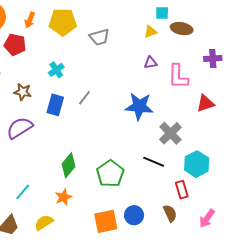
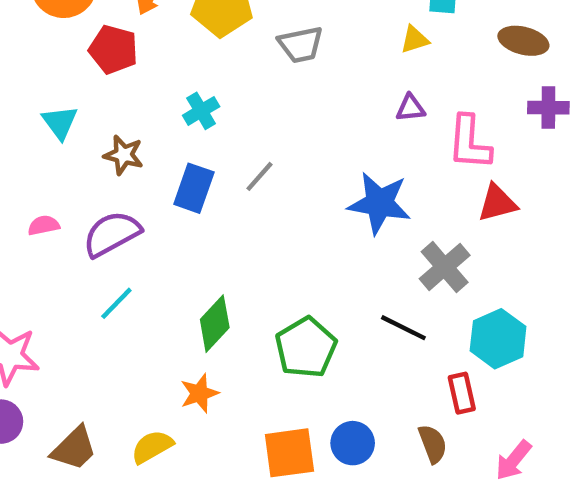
brown ellipse: (182, 29) -> (523, 41), moved
red triangle: (205, 103) -> (497, 203), moved
cyan line: (23, 192) -> (116, 303), moved

